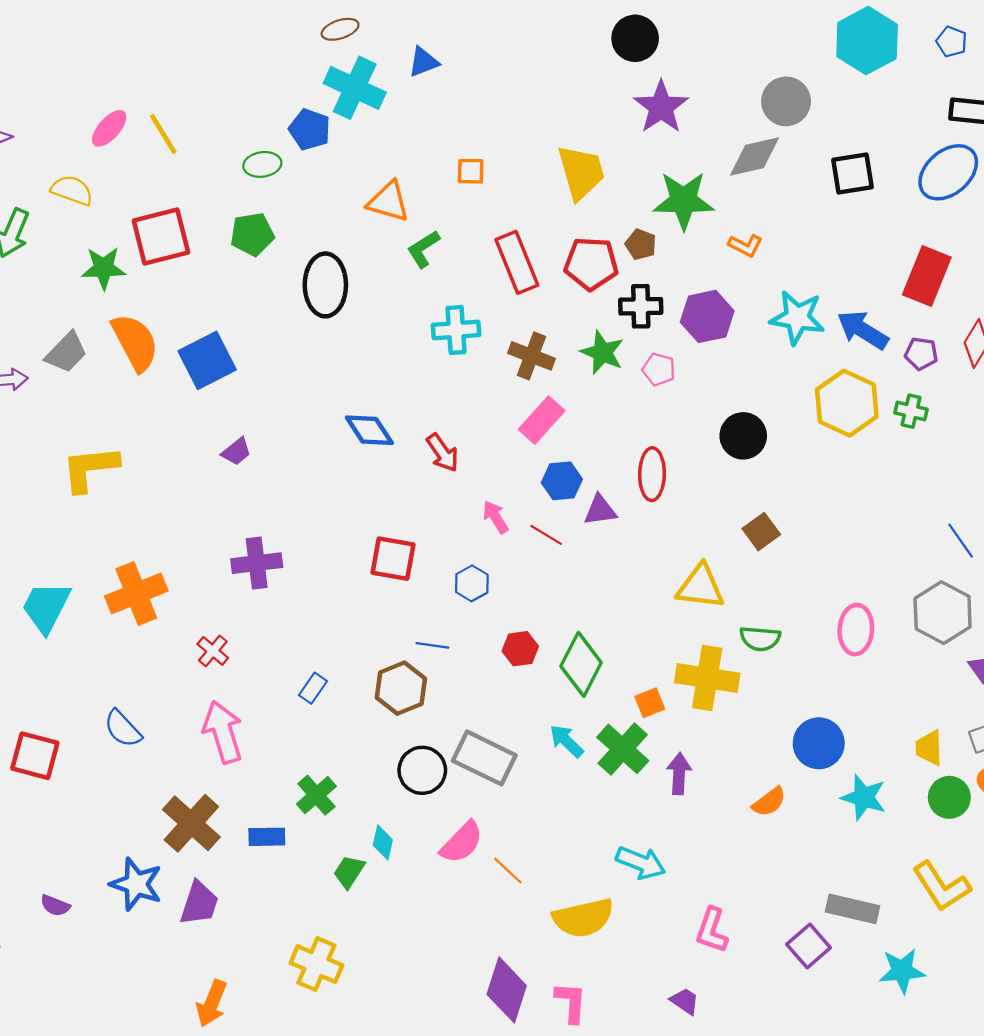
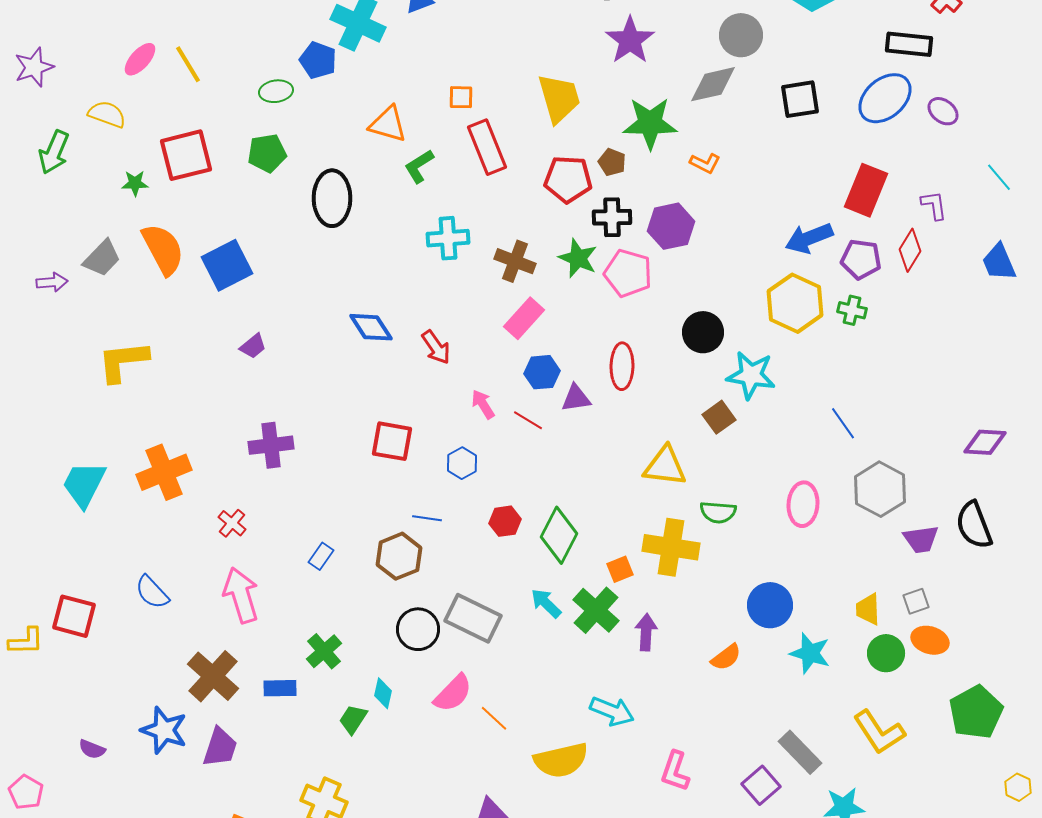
red rectangle: (517, 262) -> (487, 147), moved
green star: (104, 268) -> (135, 183), size x0.7
cyan star: (797, 318) -> (751, 375), moved
blue arrow: (863, 330) -> (809, 238), turned -54
purple pentagon: (921, 354) -> (861, 259), size x1.4
pink pentagon: (659, 369) -> (628, 273), size x1.6
blue line: (961, 541) -> (843, 423), moved
gray rectangle: (852, 909) -> (800, 752), turned 33

